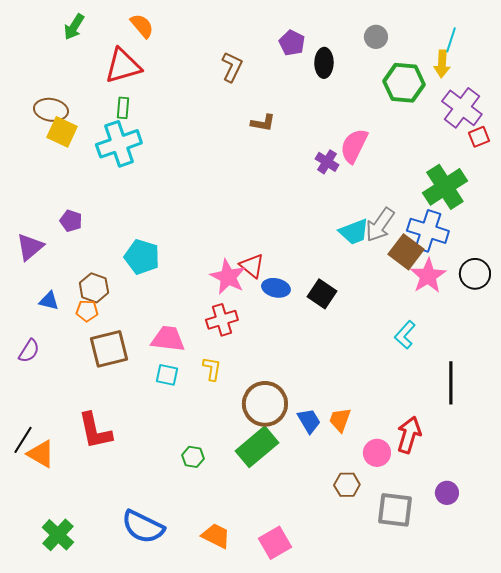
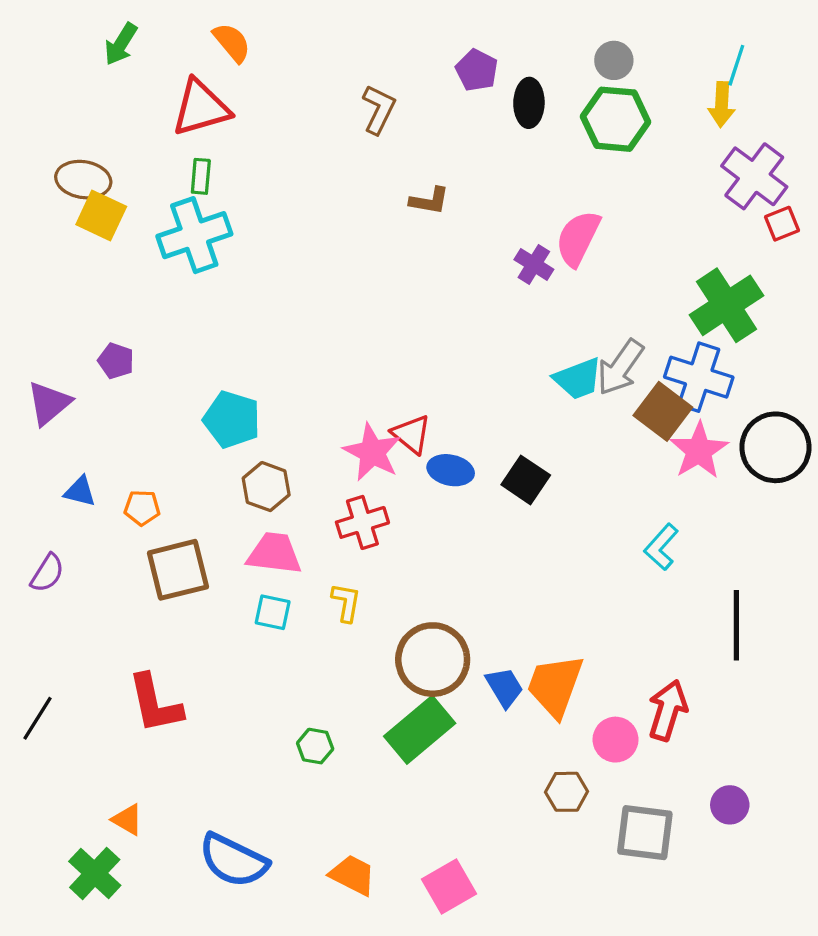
green hexagon: (404, 83) -> (615, 119), moved
black circle: (475, 274) -> (775, 447), size x1.4
brown hexagon: (94, 288) -> (266, 487), moved
orange trapezoid: (340, 420) -> (555, 686), size x1.6
orange triangle: (41, 454) -> (127, 820), moved, size x0.7

